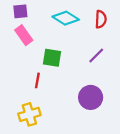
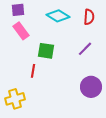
purple circle: (91, 97) -> (91, 87), moved
yellow cross: (29, 114) -> (15, 99), moved

